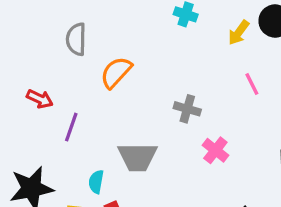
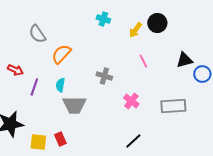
gray semicircle: (76, 39) -> (37, 34), turned -36
pink cross: (215, 150) -> (131, 101), moved
cyan semicircle: (96, 182) -> (60, 85), moved

